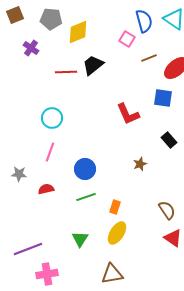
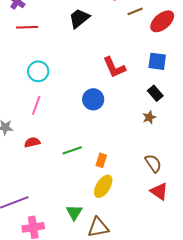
red line: (66, 72) -> (27, 27), moved
blue square: (163, 98) -> (157, 61), moved
brown star: (140, 164) -> (149, 117), moved
blue circle: (85, 169) -> (93, 99), moved
green triangle: (80, 239) -> (74, 212), moved

